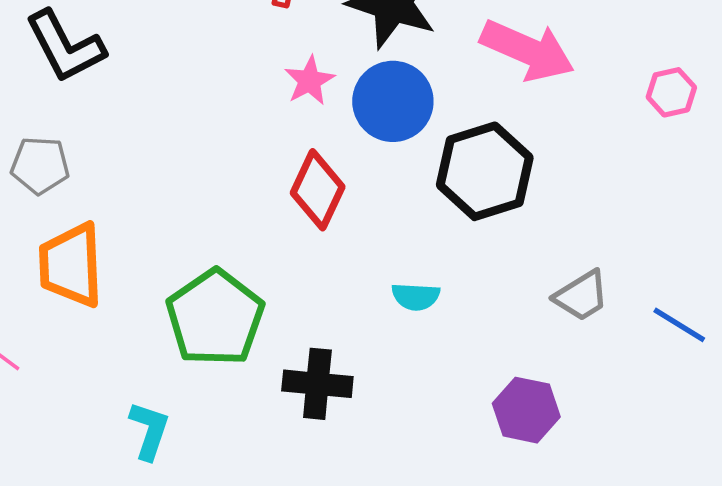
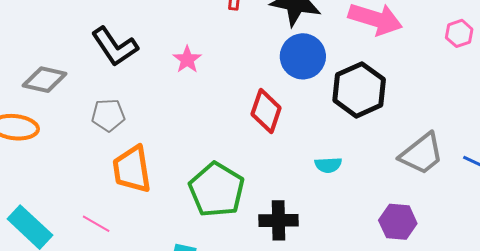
pink star: (309, 81) -> (187, 60), moved
gray trapezoid: (581, 296) -> (422, 154), size x1.4

